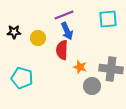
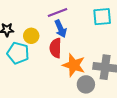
orange star: (80, 67) -> (74, 65), size x1.6
cyan pentagon: (22, 78) -> (18, 53), moved

